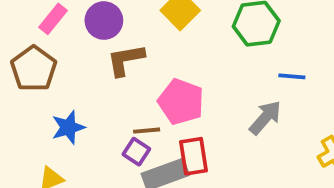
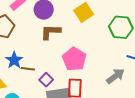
blue star: (68, 127) -> (14, 60), turned -30
brown line: (147, 131) -> (28, 69), moved

